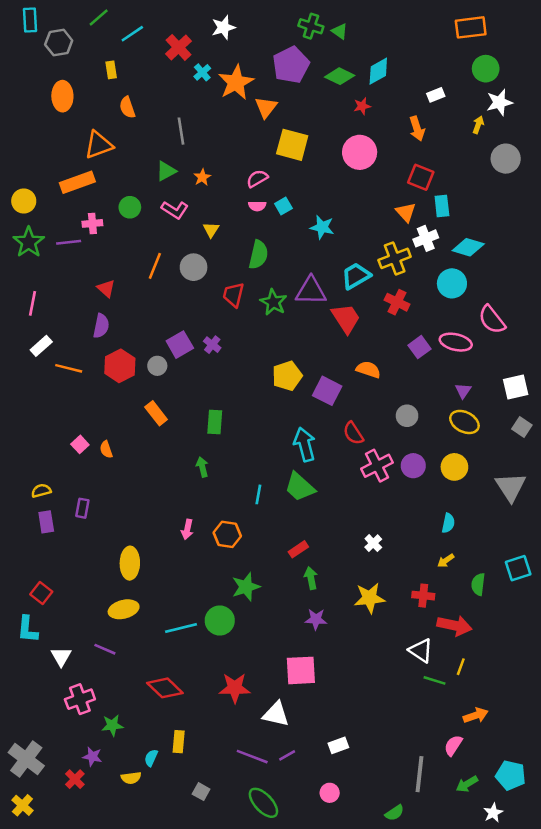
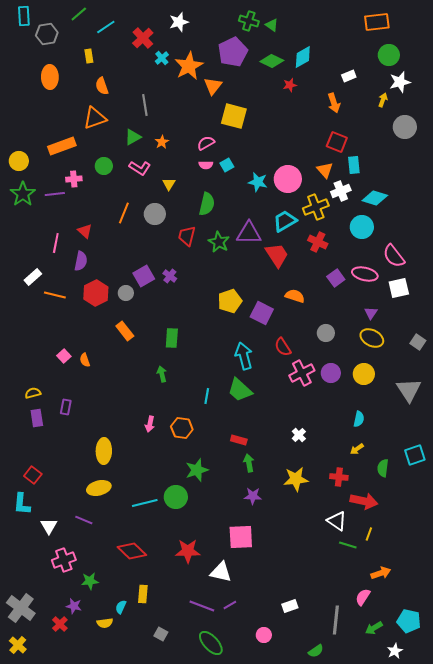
orange triangle: (99, 145) -> (95, 118), moved
pink circle: (360, 152) -> (288, 179), moved
pink line: (32, 303) -> (56, 243), moved
white square: (516, 387) -> (399, 288), moved
red rectangle: (298, 549) -> (239, 440), turned 49
white rectangle: (338, 745) -> (290, 606), moved

